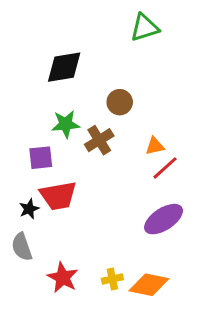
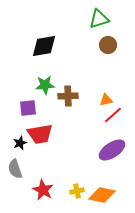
brown circle: (120, 102) -> (108, 45), moved
brown cross: (99, 140) -> (68, 96), turned 30

